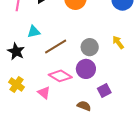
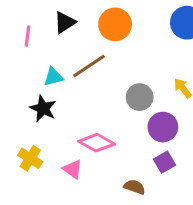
brown line: (56, 46) -> (89, 66), moved
black star: (16, 51) -> (43, 108), moved
purple circle: (86, 69) -> (163, 127), moved

